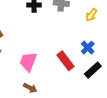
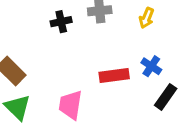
red rectangle: (66, 61) -> (114, 75), moved, turned -48

